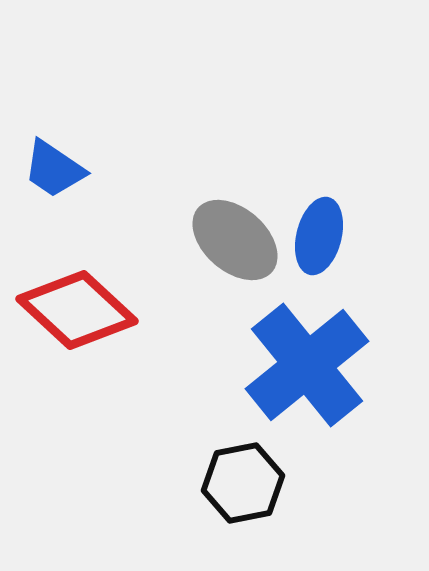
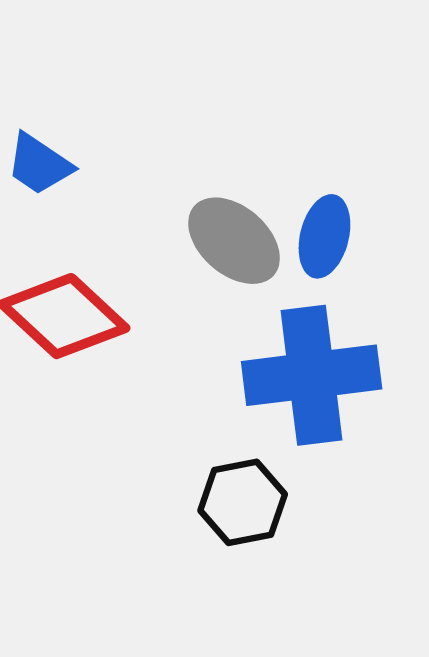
blue cross: (307, 365) -> (312, 375), turned 32

